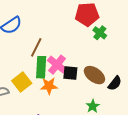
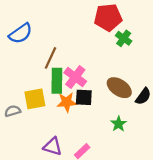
black square: (70, 73) -> (84, 97), moved
yellow square: (22, 82) -> (35, 99), turned 30

